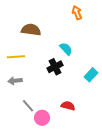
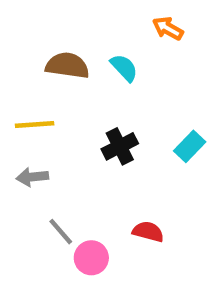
orange arrow: (77, 13) -> (168, 28), turned -40
cyan semicircle: (66, 49) -> (124, 68), moved
cyan rectangle: (91, 75) -> (190, 146), moved

